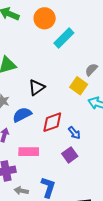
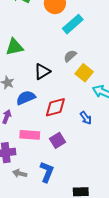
gray semicircle: (91, 70) -> (70, 56), moved
blue arrow: (74, 133) -> (86, 118), moved
purple square: (70, 155) -> (57, 140), moved

